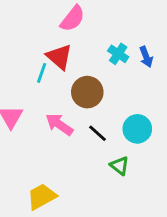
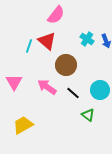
cyan line: (42, 73) -> (29, 46), moved
yellow trapezoid: (42, 197) -> (23, 125), moved

